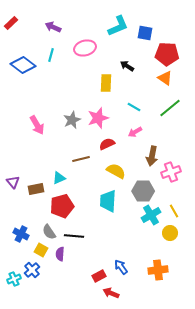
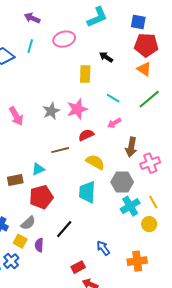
blue square: (145, 33) -> (138, 22), moved
gray semicircle: (49, 232) -> (28, 223), turned -98
black line: (74, 236) -> (64, 229), moved, turned -54
blue arrow: (121, 267) -> (103, 248), moved

